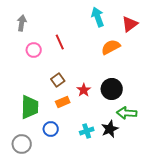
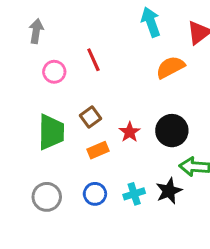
green trapezoid: (30, 107) -> (51, 132), moved
blue circle: (51, 129) -> (95, 194), moved
gray circle: (22, 144) -> (47, 197), moved

